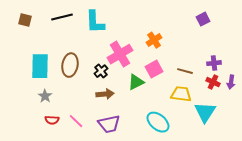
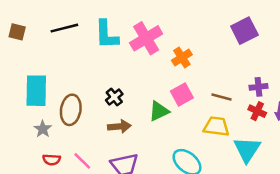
purple square: (203, 19) -> (244, 31), size x1.5
pink cross: (120, 54) -> (146, 38), moved
brown ellipse: (70, 65) -> (71, 110), moved

